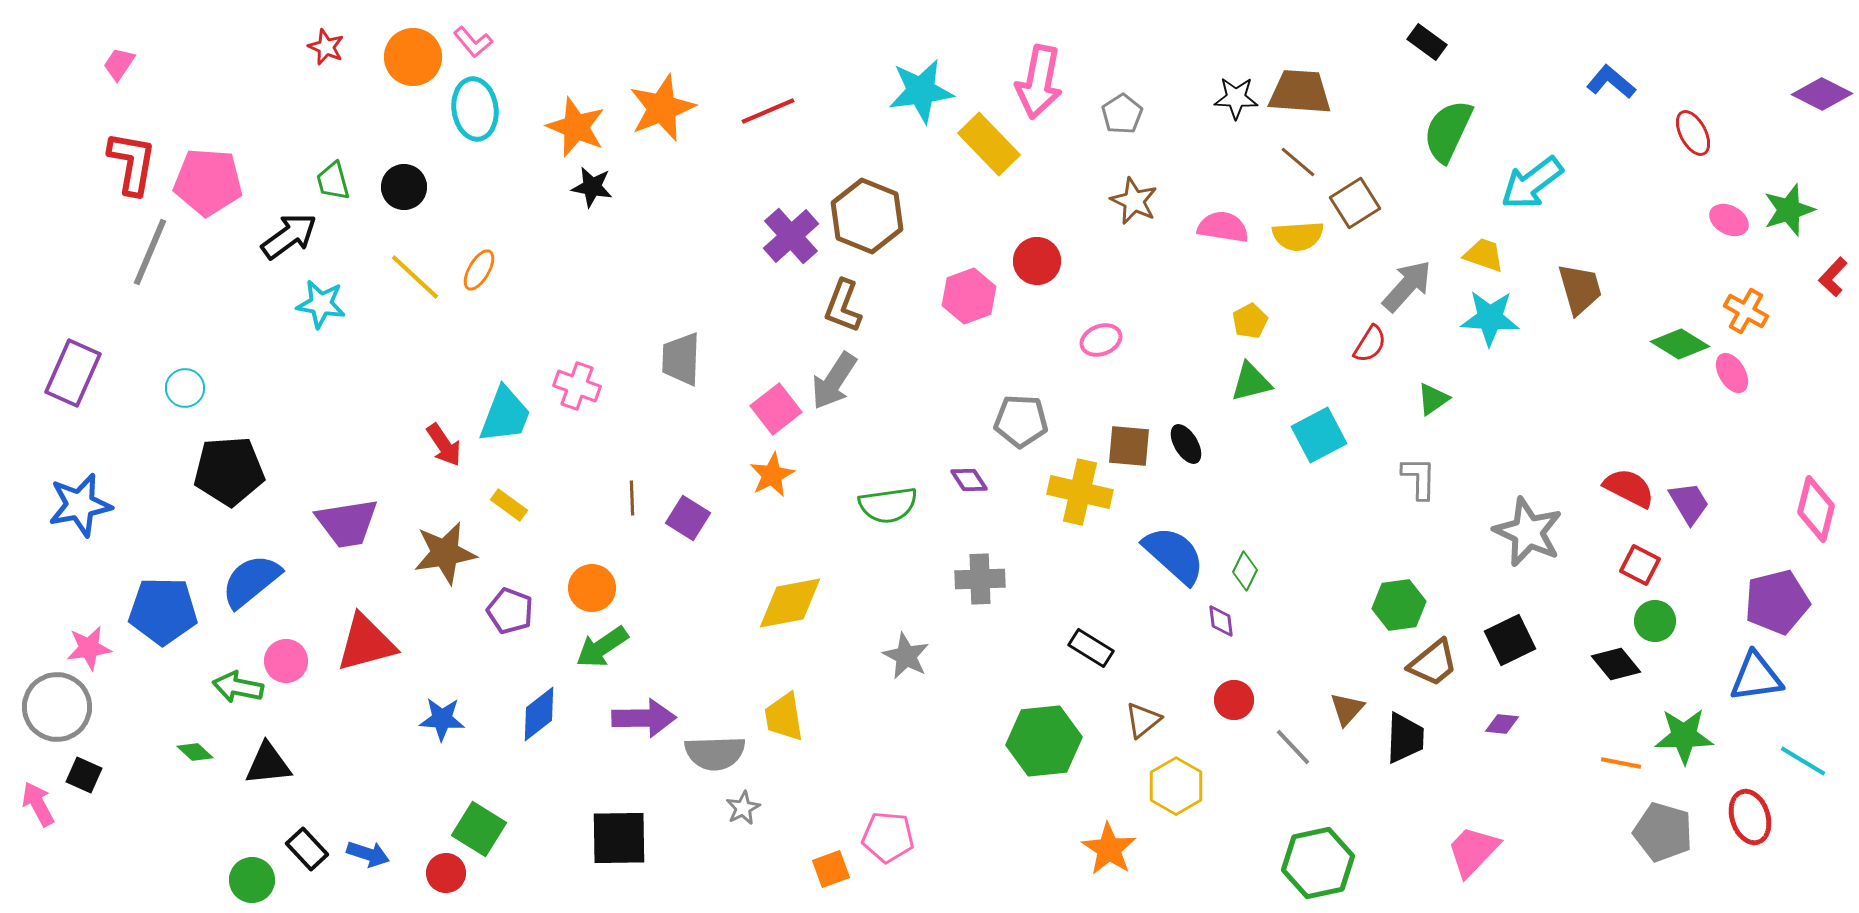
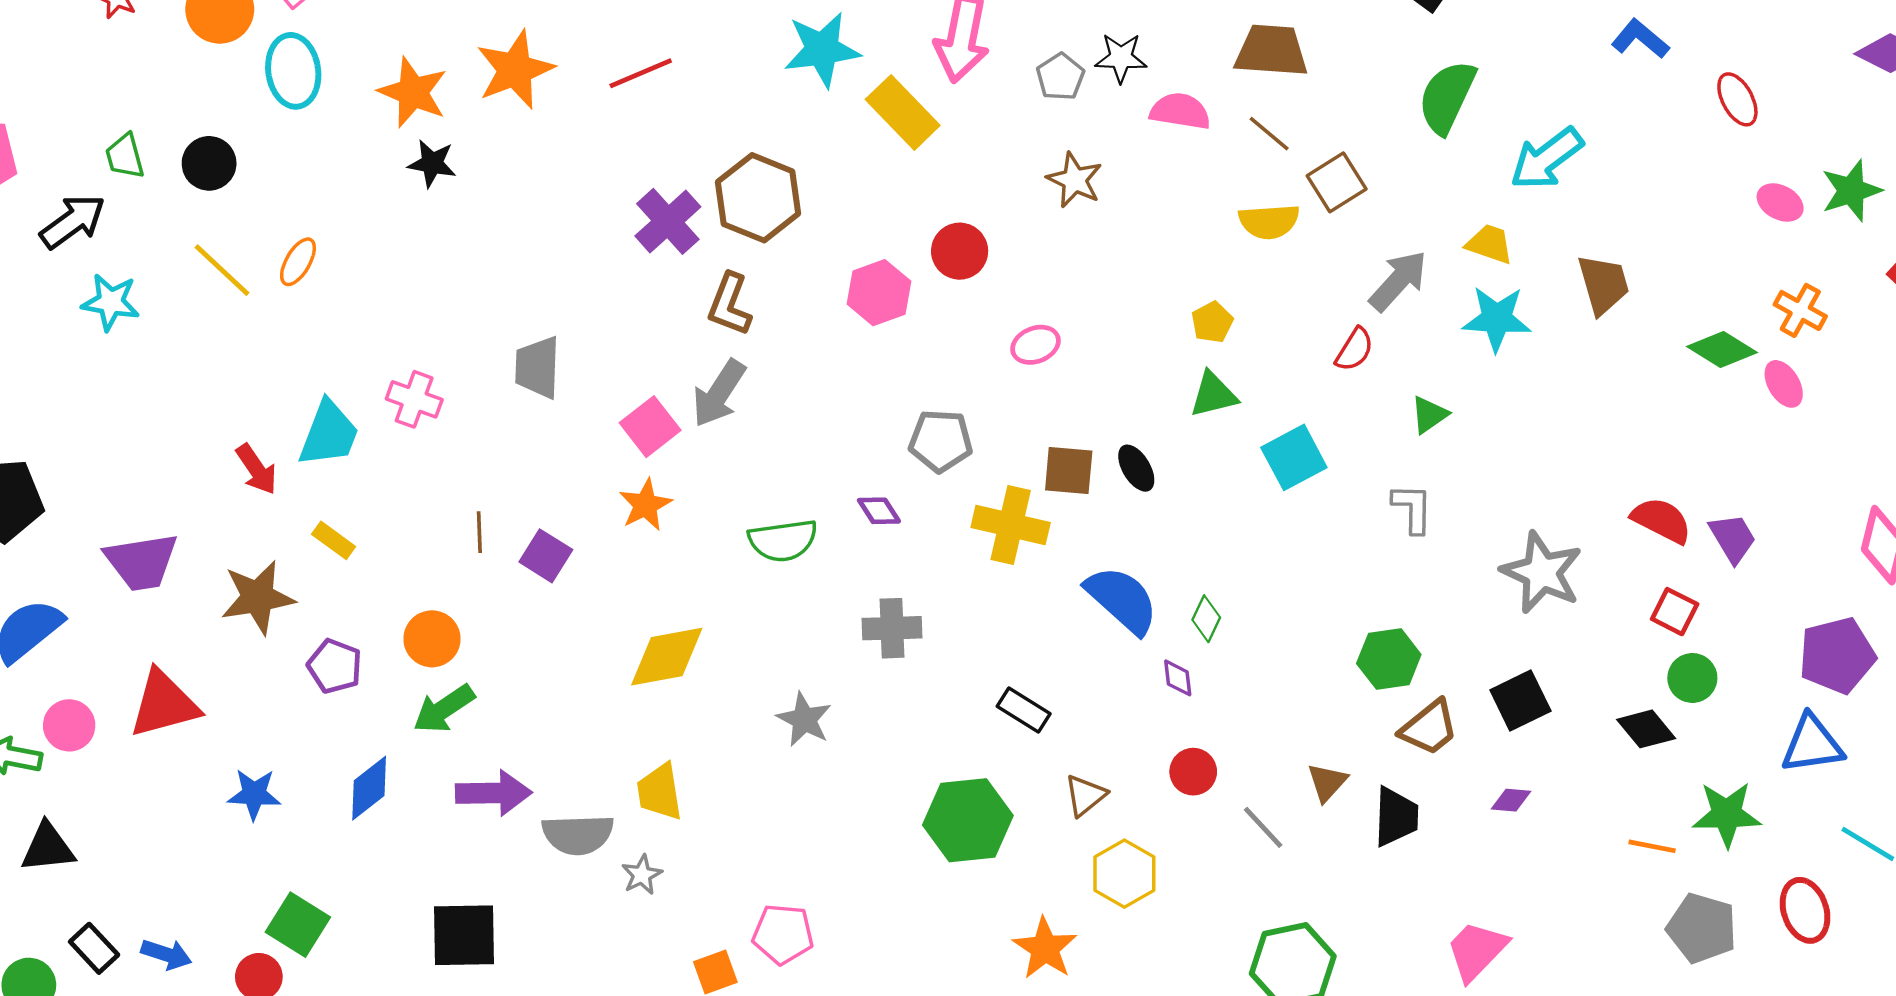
black star: (1236, 98) -> (1121, 58), moved
pink semicircle: (1223, 227) -> (1180, 111), moved
gray star: (743, 808) -> (642, 875), moved

